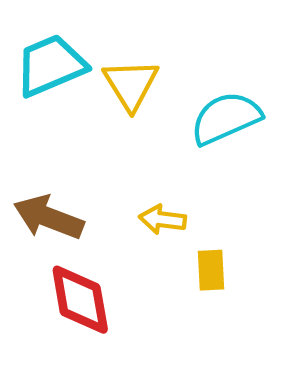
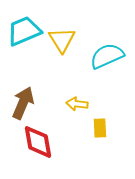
brown arrow: (49, 217) -> (23, 103), turned 92

